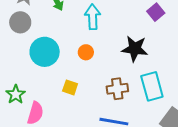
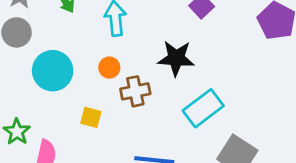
cyan rectangle: (152, 86) -> (203, 108), turned 72
brown cross: (117, 89) -> (135, 91), moved

